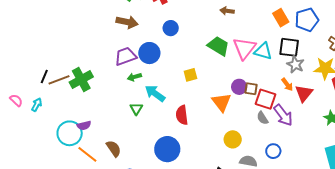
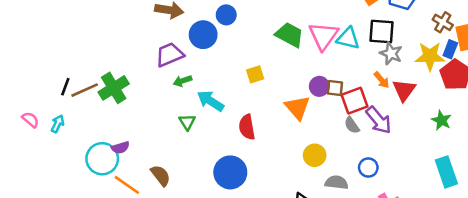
blue circle: (149, 53) -> (203, 35), moved
red square: (266, 99) -> (354, 101), turned -35

